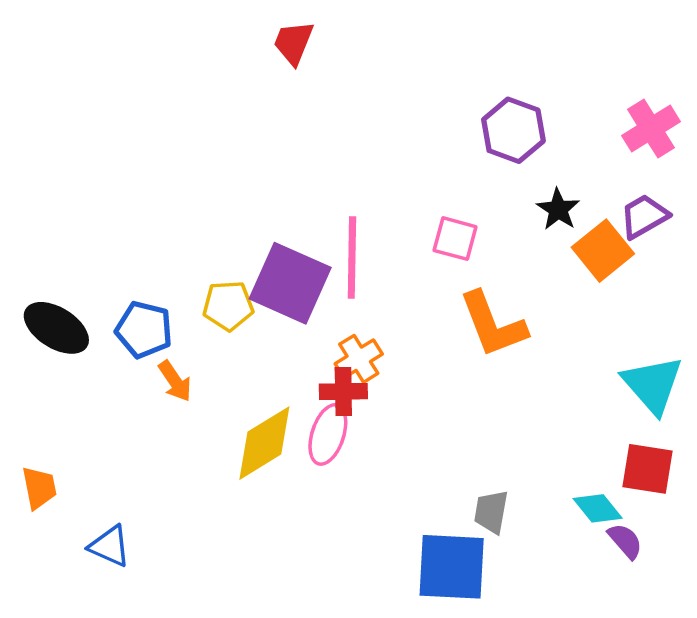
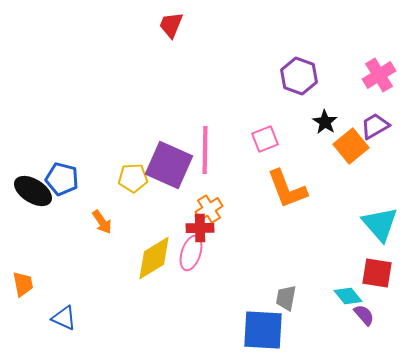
pink square: (455, 239) -> (265, 139), turned -36
blue pentagon: (144, 330) -> (62, 179), moved

